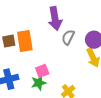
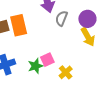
pink square: (42, 71) -> (47, 60), moved

